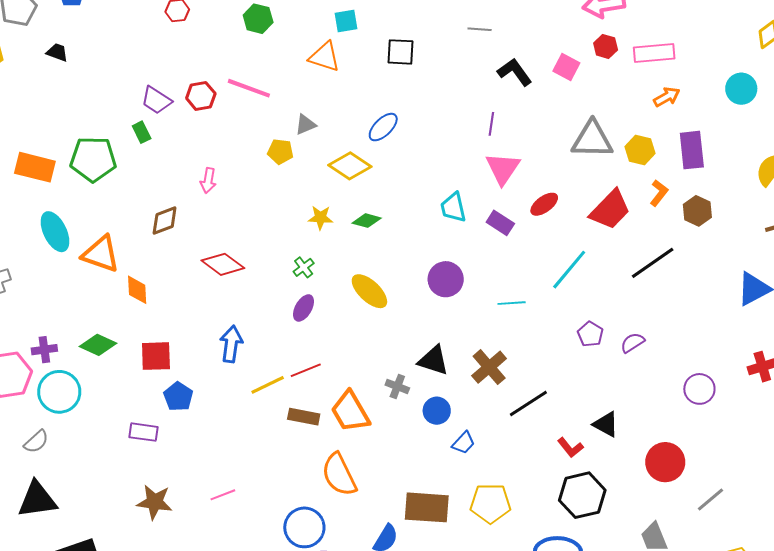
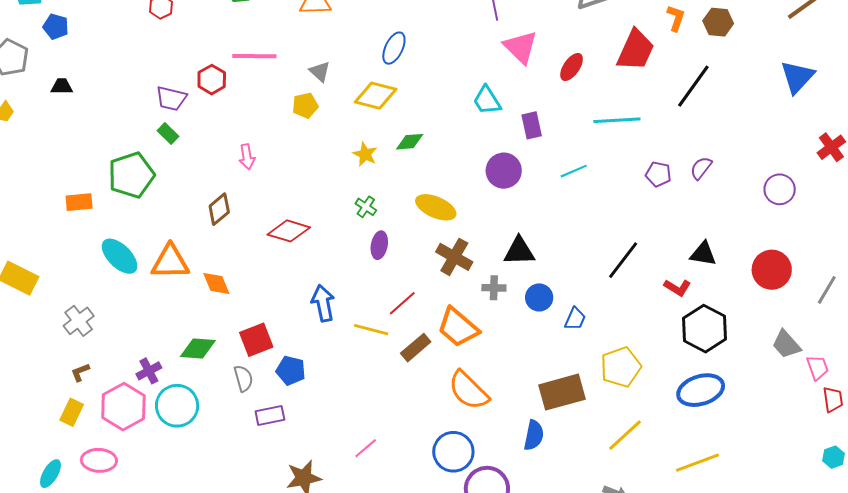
gray triangle: (305, 125) -> (320, 72), turned -35
orange rectangle: (35, 167) -> (79, 202), size x0.7
yellow star: (320, 218) -> (365, 154), turned -30
purple rectangle: (500, 223) -> (532, 125), moved, turned 64
cyan line: (569, 270) -> (617, 120), turned 66
brown cross: (489, 367) -> (454, 257), moved
yellow line: (268, 385) -> (371, 330), turned 60
brown rectangle: (304, 417) -> (416, 348), turned -32
gray semicircle: (36, 442) -> (243, 378), moved, turned -44

